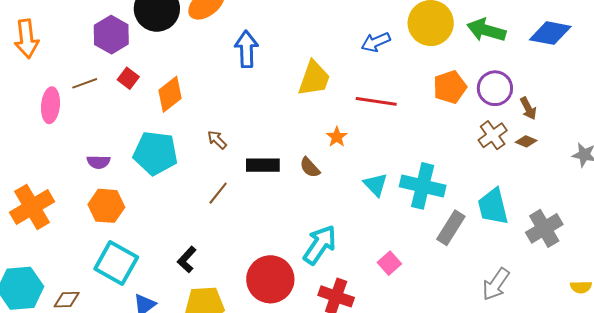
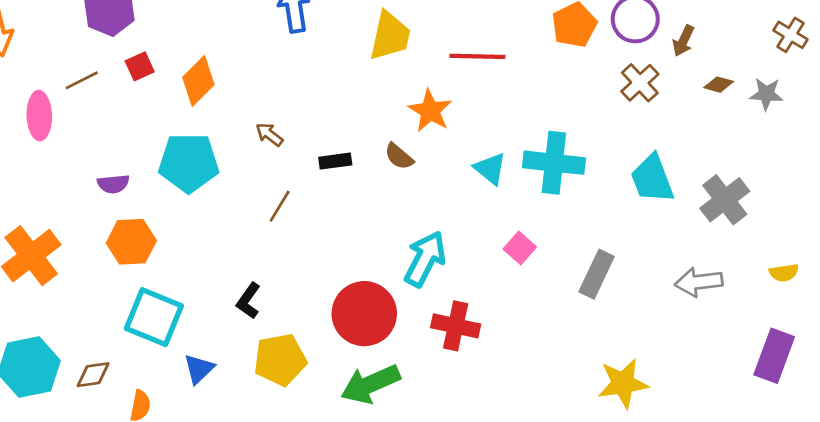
red square: (128, 78) -> (140, 66), turned 35
brown arrow: (528, 108) -> (683, 41), turned 60
orange star: (337, 137) -> (430, 111), size x1.5
brown diamond: (526, 141) -> (719, 85), moved
black rectangle: (263, 165) -> (335, 161), size x0.7
gray rectangle: (451, 228) -> (597, 274), moved
pink square: (389, 263) -> (520, 248), moved
gray arrow: (496, 284) -> (699, 282), moved, turned 56

